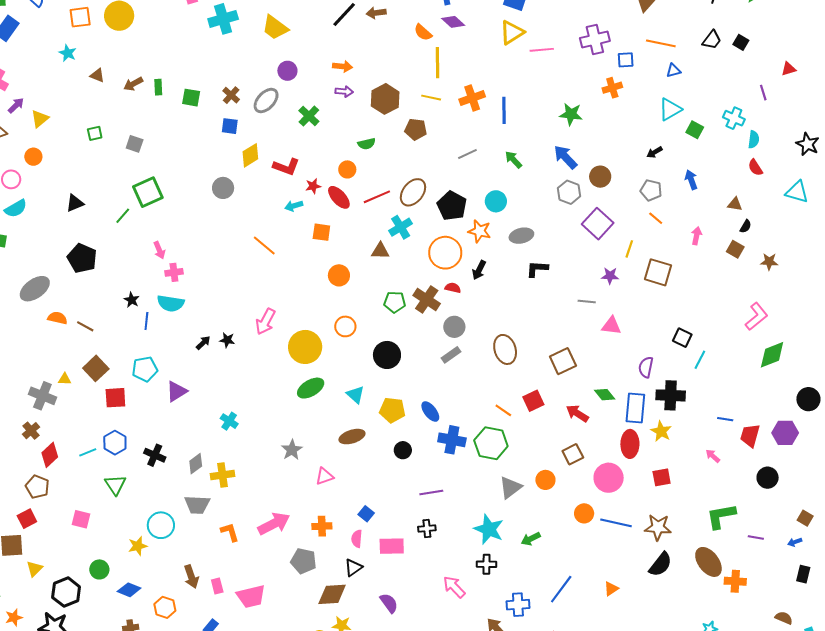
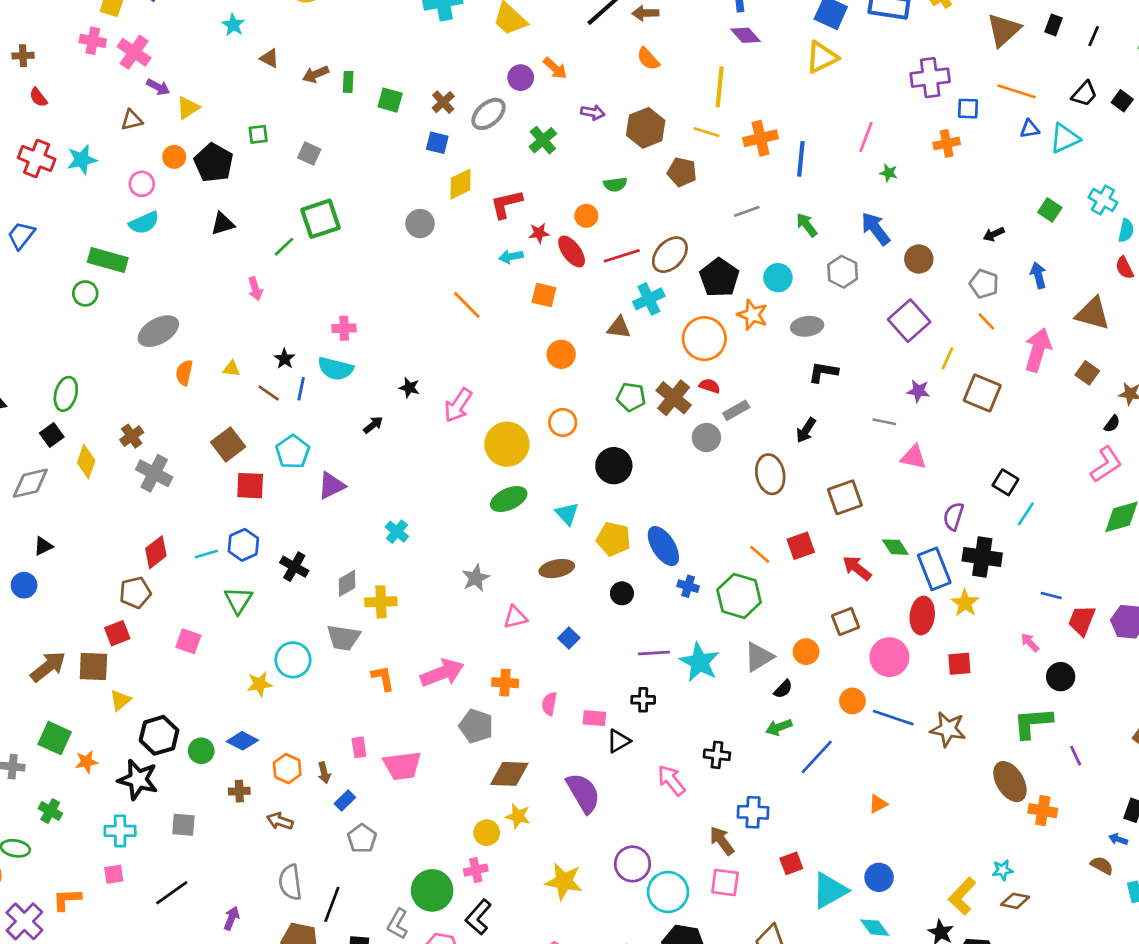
orange semicircle: (423, 32) -> (648, 59), moved
pink line: (542, 50) -> (866, 137), moved, turned -70
orange arrow: (343, 66) -> (555, 68), moved, turned 30
purple arrow: (16, 105) -> (158, 87), turned 66
cyan triangle: (670, 109) -> (1065, 138), moved
green star: (571, 114) -> (889, 173), size x0.6
red L-shape: (286, 167) -> (506, 204), turned 140
gray hexagon: (569, 192) -> (843, 272), moved
brown triangle: (735, 204) -> (1093, 313), size x1.8
black semicircle: (746, 226) -> (1112, 424), moved
pink arrow: (696, 236) -> (1038, 350), size x1.8
pink arrow: (159, 250) -> (255, 289), moved
black pentagon: (82, 258) -> (214, 163), moved
black arrow: (479, 270) -> (806, 430), moved
orange semicircle: (57, 318) -> (184, 373), turned -96
brown line: (85, 326) -> (269, 393), moved
black star: (227, 340) -> (409, 388), moved
gray rectangle: (451, 355) -> (736, 410), moved
cyan pentagon: (145, 369) -> (293, 452), turned -30
yellow triangle: (65, 379) -> (231, 369), moved
blue rectangle: (635, 408) -> (934, 569), turned -32
blue ellipse: (430, 412) -> (663, 546), size x1.4
brown cross: (31, 431) -> (132, 436), moved
blue cross: (452, 440) -> (688, 586), size x0.6
black circle: (768, 478) -> (1061, 677), moved
brown pentagon: (37, 487) -> (135, 593), turned 30
blue square: (366, 514) -> (569, 638), moved
cyan star: (489, 529) -> (699, 662), moved
purple line: (756, 538) -> (1076, 756), turned 49
blue arrow: (795, 542) -> (1118, 839), moved, turned 32
pink rectangle: (392, 546) -> (594, 718), size x0.7
black semicircle: (660, 564) -> (783, 689), moved, size x0.6
black triangle: (353, 568) -> (618, 741), moved
green circle: (99, 569) -> (201, 751), moved
brown arrow: (191, 577) -> (324, 773), moved, size x0.7
blue line: (561, 589) -> (817, 757), moved
purple semicircle: (389, 603) -> (583, 793), size x1.5

